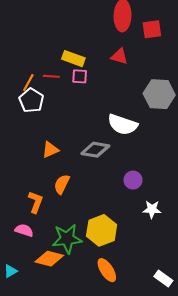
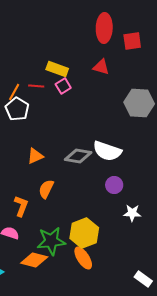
pink square: (80, 76) -> (63, 86), turned -35
white semicircle: (123, 125) -> (107, 151), moved
orange ellipse: (107, 270) -> (83, 258), moved

